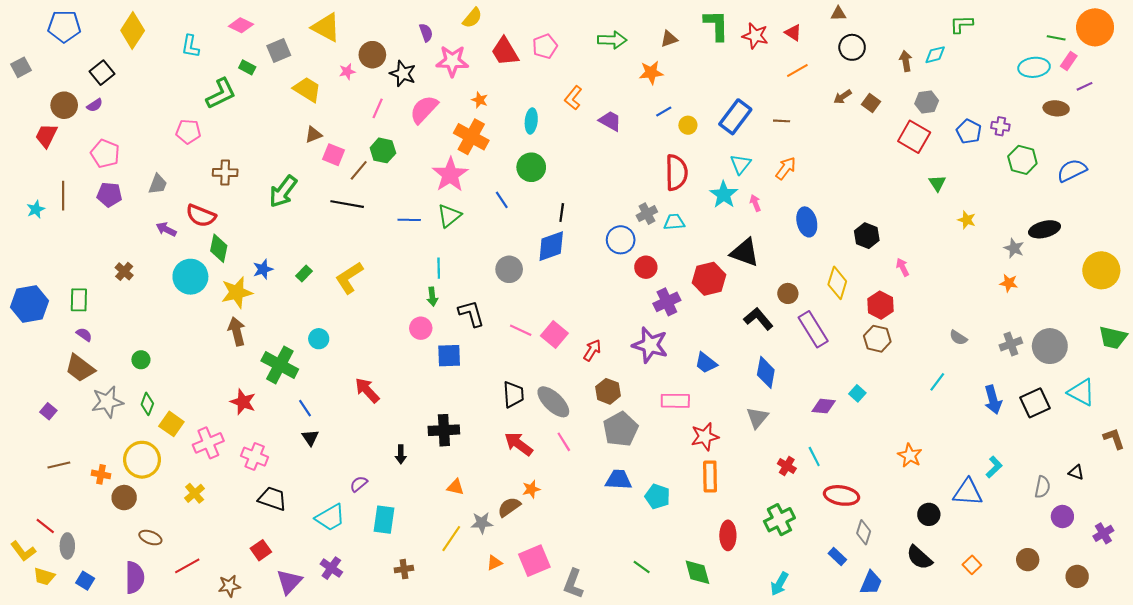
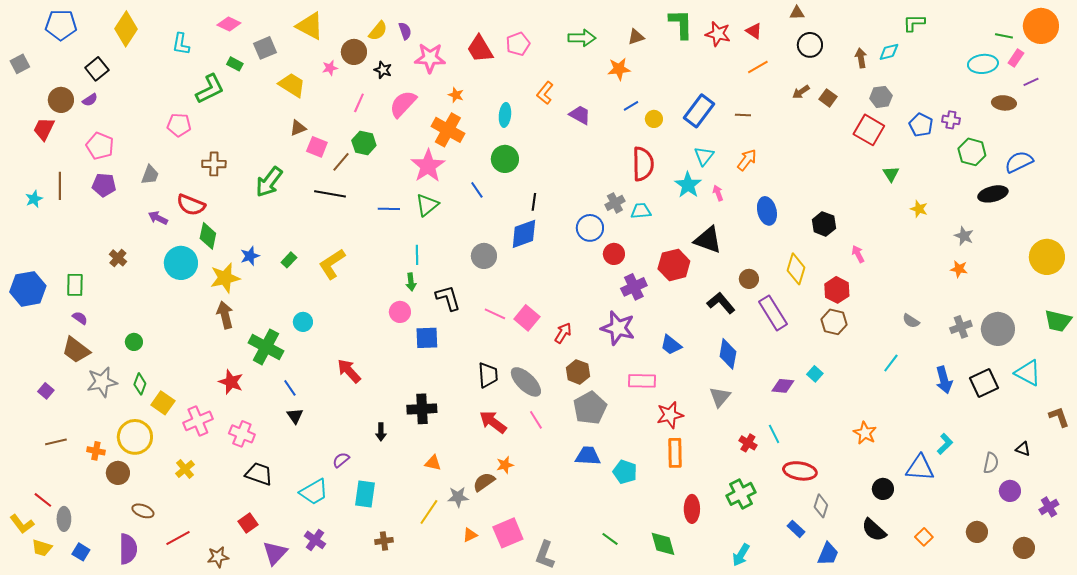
yellow semicircle: (472, 18) -> (378, 31), moved
black star: (403, 74) -> (383, 70), size x0.7
black ellipse: (1045, 229) -> (993, 194), moved

